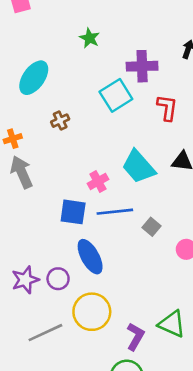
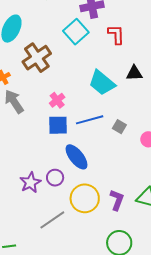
brown cross: (60, 121) -> (37, 58), size x2.0
pink cross: (98, 181) -> (57, 100), moved
purple L-shape: (135, 337) -> (117, 200), moved

